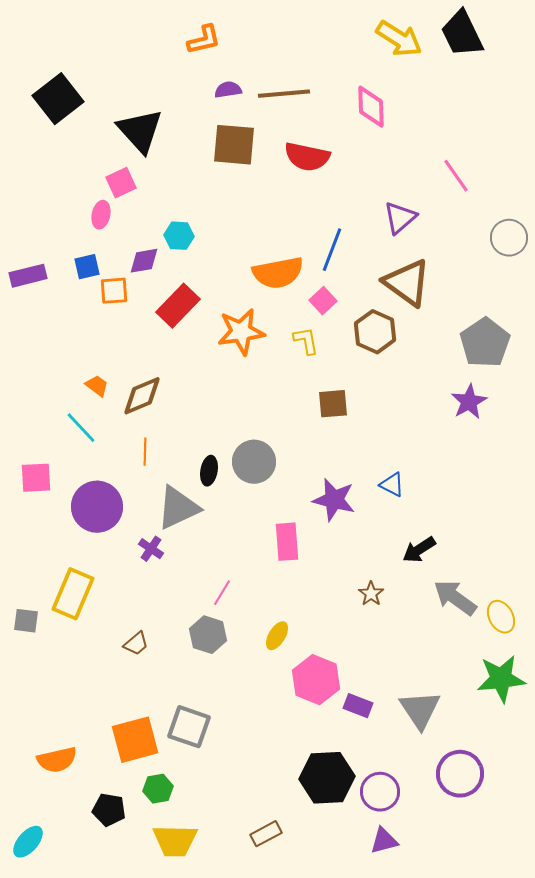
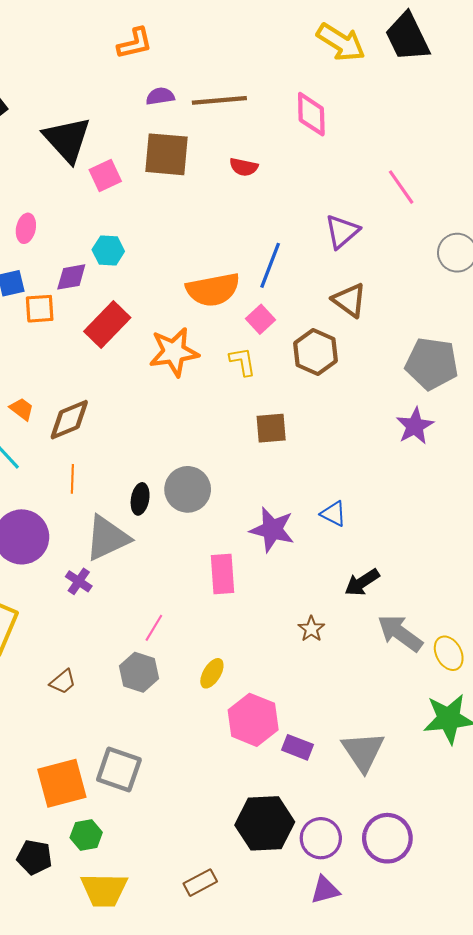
red semicircle: (307, 157) -> (244, 167), size x0.6
pink square: (121, 183) -> (105, 175), moved
brown triangle: (407, 283) -> (349, 300), size x0.7
gray pentagon: (485, 343) -> (432, 364), turned -30
purple circle: (460, 774) -> (387, 838), moved

